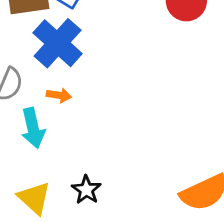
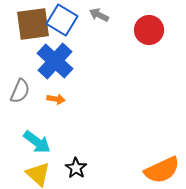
cyan arrow: (33, 128) -> (37, 142), moved, turned -40

